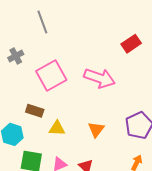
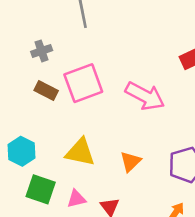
brown rectangle: (35, 111) -> (46, 91), moved
yellow triangle: (57, 128) -> (80, 152), size x1.4

